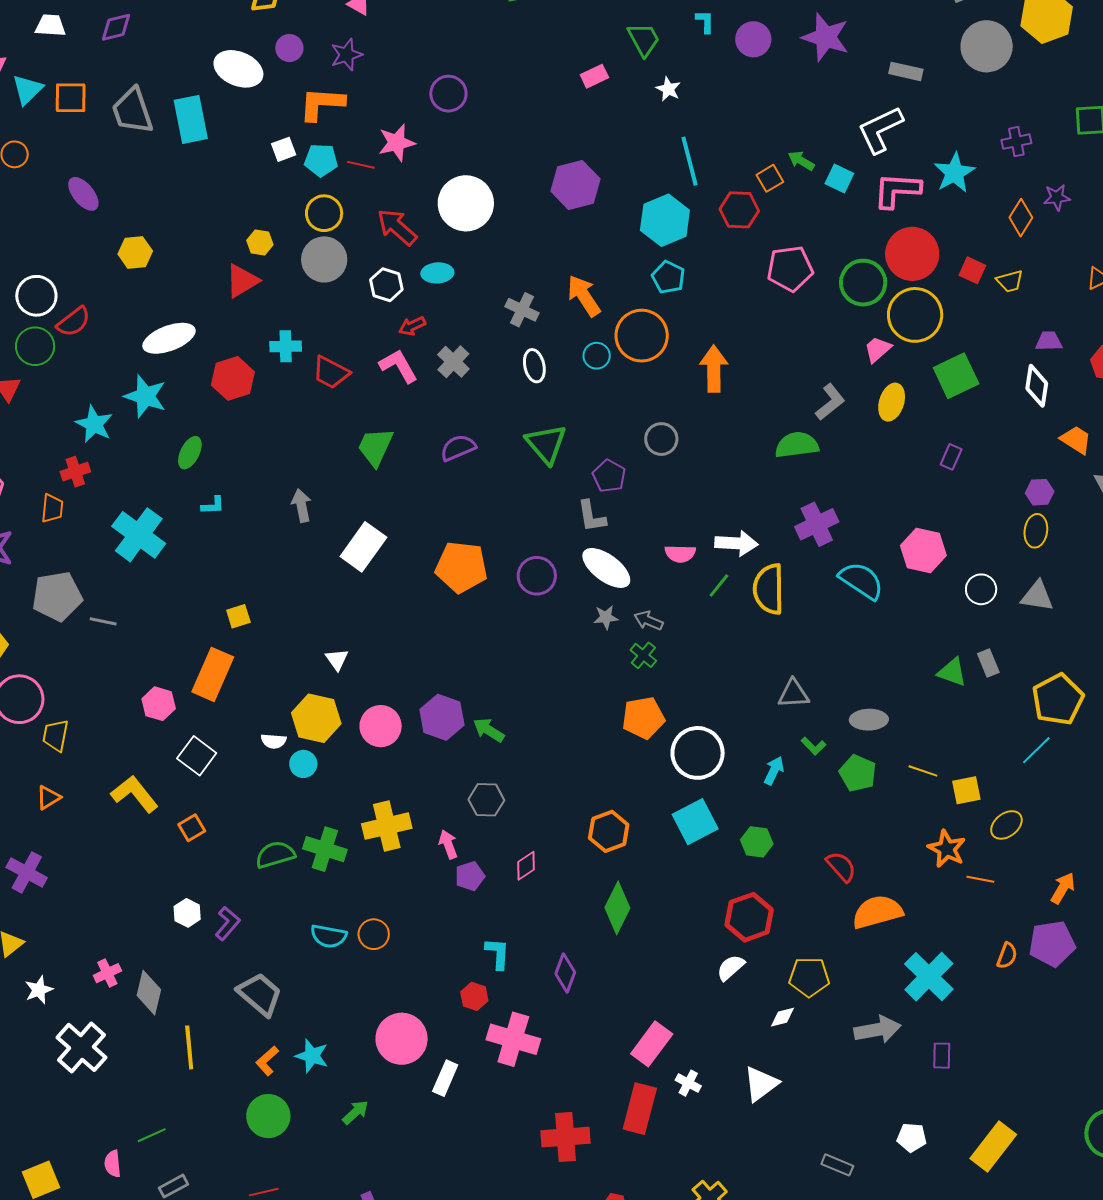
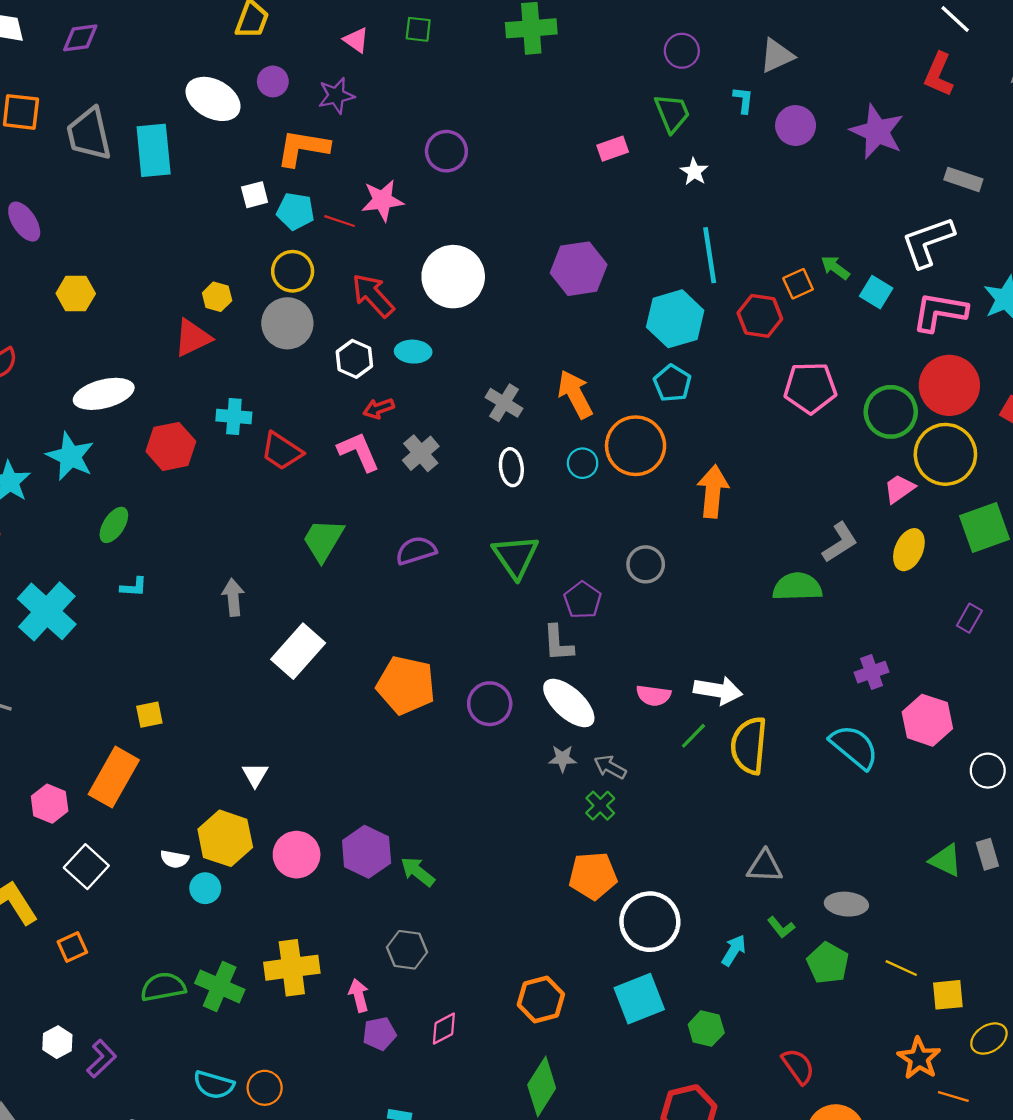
purple cross: (817, 524) -> (872, 672), moved, size x0.7

